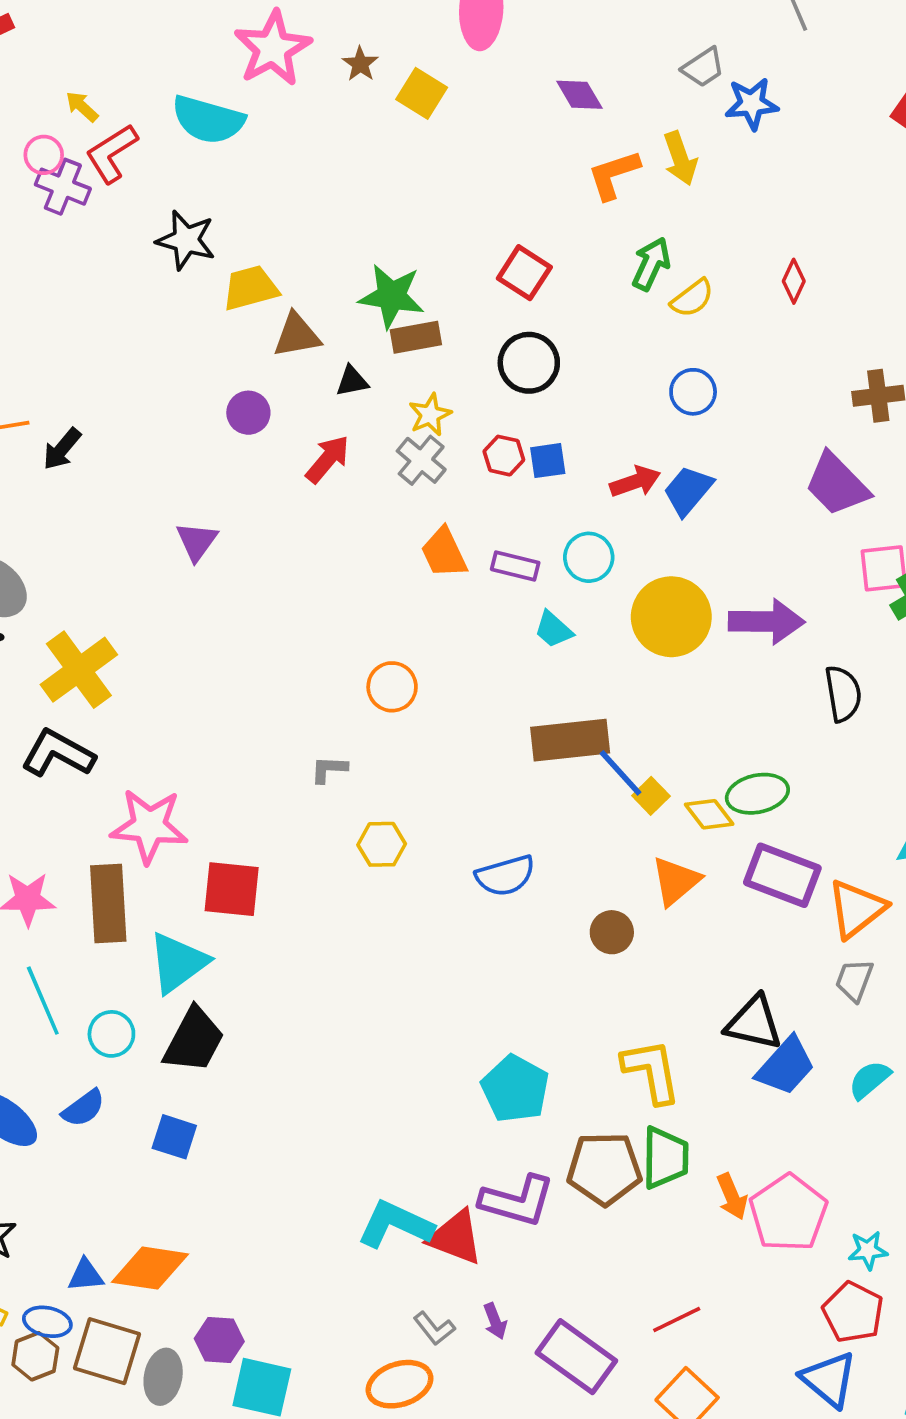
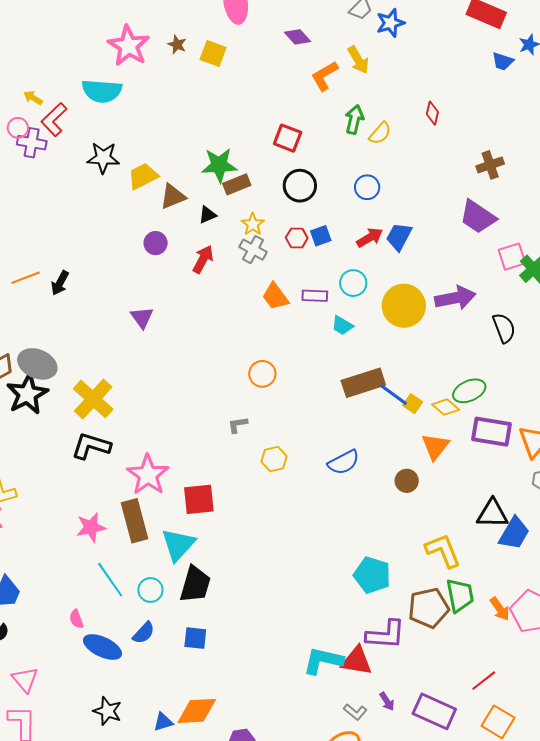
blue circle: (693, 392) -> (367, 187), moved
pink star: (149, 826) -> (148, 475), turned -30

